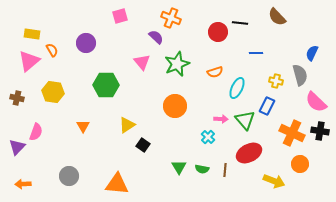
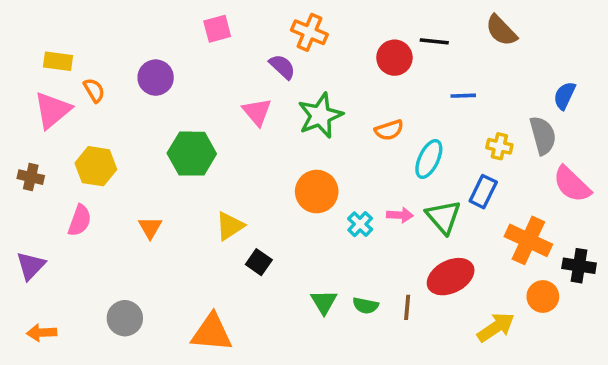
black cross: (320, 131) -> (579, 266), moved
pink semicircle: (36, 132) -> (80, 220), moved
cyan cross: (208, 137) -> (360, 224), moved
yellow arrow: (274, 181) -> (496, 327), turned -55

